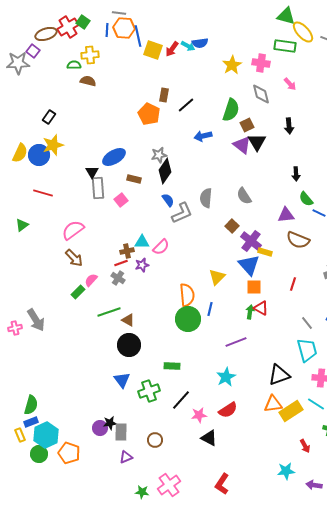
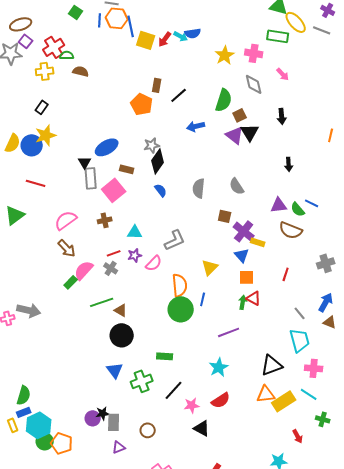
red cross: (68, 27) -> (54, 47), moved
brown ellipse: (46, 34) -> (21, 24), moved
yellow cross: (90, 55) -> (45, 71), moved
green semicircle: (306, 199) -> (298, 209), moved
pink square: (121, 200) -> (114, 190), size x1.6
gray L-shape: (182, 213) -> (175, 240), moved
green triangle: (22, 225) -> (15, 215), size x1.5
brown square: (232, 226) -> (225, 216), turned -32
pink semicircle: (161, 247) -> (154, 263), moved
brown cross: (127, 251) -> (105, 220), moved
blue triangle: (249, 265) -> (242, 255), size x0.7
pink semicircle: (91, 280) -> (84, 270), size x1.5
gray arrow: (36, 320) -> (29, 310), turned -45
green circle: (39, 454) -> (45, 441), moved

